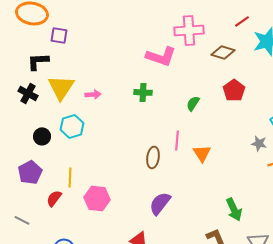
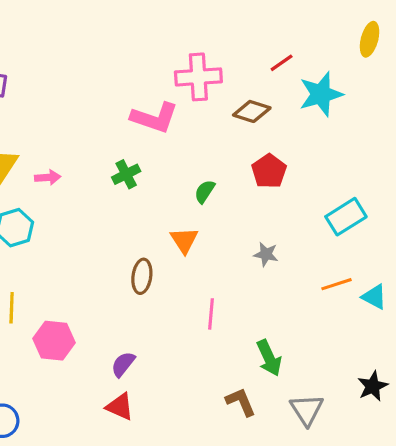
green cross: (143, 92) -> (126, 174), turned -30
pink line: (177, 140) -> (211, 314), moved
gray star: (259, 143) -> (266, 254), moved
orange triangle: (202, 153) -> (184, 240), moved
purple semicircle: (160, 203) -> (123, 364), moved, size x0.7

